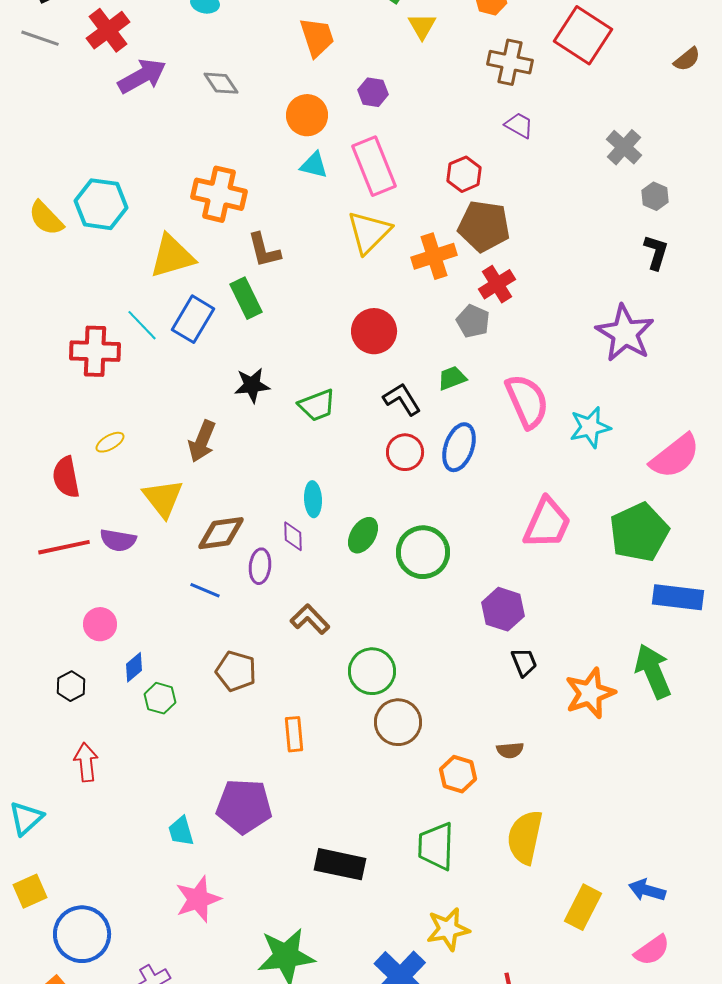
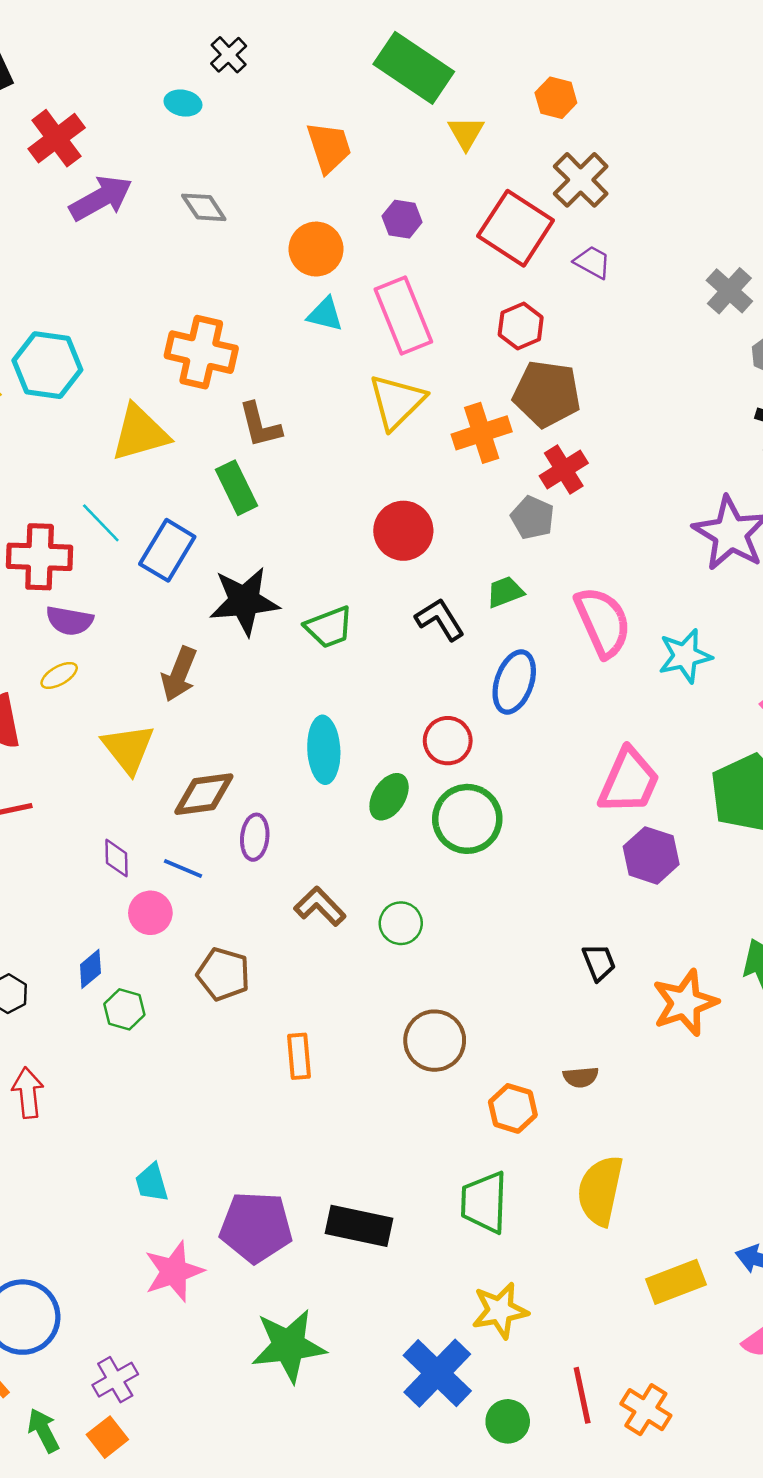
red square: (583, 35) -> (516, 228), moved
brown cross: (510, 62) -> (581, 180), turned 33
blue rectangle: (193, 319) -> (167, 550), moved
black star: (252, 385) -> (244, 601), size x1.5
red circle: (405, 452) -> (448, 741), moved
cyan ellipse: (313, 499) -> (324, 750), size x1.4
purple diamond: (293, 536) -> (116, 858), moved
purple semicircle: (118, 540) -> (70, 621), moved
purple hexagon: (503, 609) -> (651, 855), moved
pink circle: (100, 624) -> (150, 913), moved
green circle: (372, 671) -> (401, 923), moved, size x0.7
purple pentagon: (244, 806) -> (256, 1227), moved
yellow rectangle: (583, 907) -> (676, 1282), turned 42

